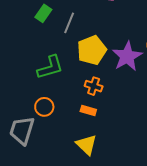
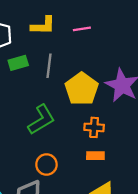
green rectangle: (43, 13) -> (18, 63), turned 54

